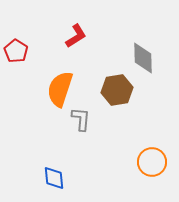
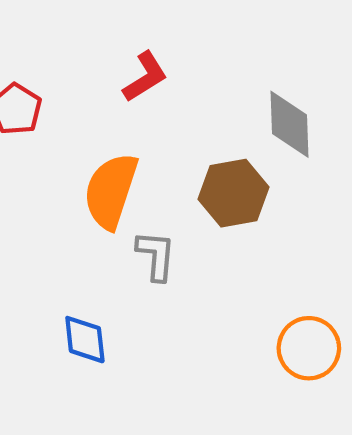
blue diamond: (54, 178) -> (85, 340), moved

